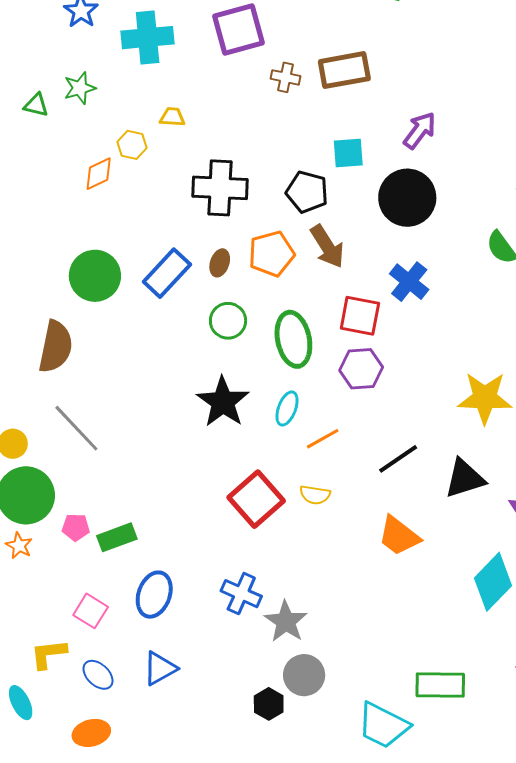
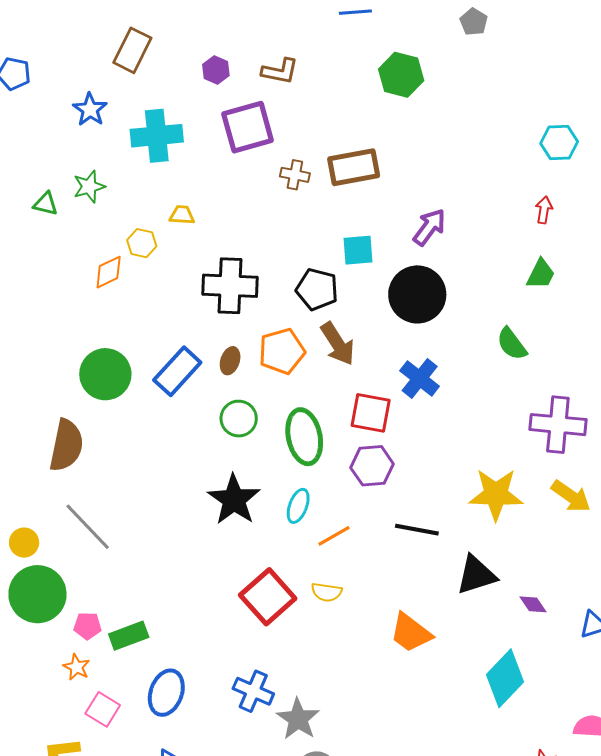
black line: (398, 459) -> (417, 530), moved, turned 45
orange star: (19, 546) -> (77, 667), moved

